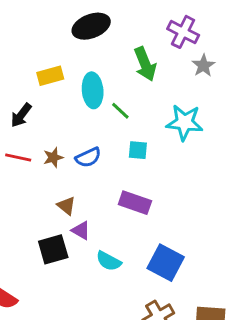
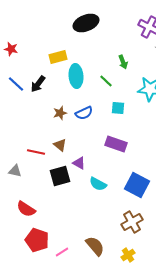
green arrow: (145, 64) -> (123, 62), moved, size x0.6
cyan ellipse: (93, 90) -> (76, 76), moved
red line: (18, 157) -> (36, 152), moved
brown triangle: (66, 206) -> (60, 145), moved

